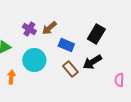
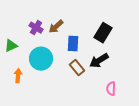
blue rectangle: (66, 45) -> (73, 44), turned 70
pink semicircle: (119, 80) -> (111, 89), moved

